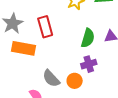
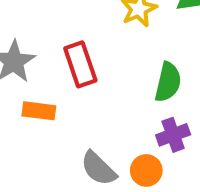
orange rectangle: (24, 48) -> (39, 111), size x0.7

